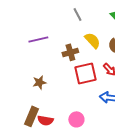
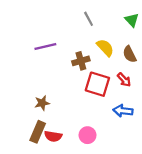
red square: (85, 73) -> (97, 84), turned 30
brown star: (39, 82) -> (42, 103), moved

